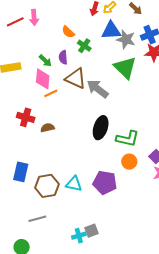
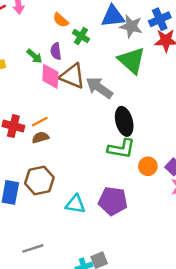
pink diamond: (43, 79) -> (50, 76), moved
orange line: (51, 93) -> (40, 122), moved
black ellipse: (101, 128) -> (124, 121), moved, turned -30
green L-shape: (128, 139) -> (121, 149), moved
orange circle: (129, 162) -> (148, 166), moved
brown hexagon: (47, 186) -> (39, 180), moved

